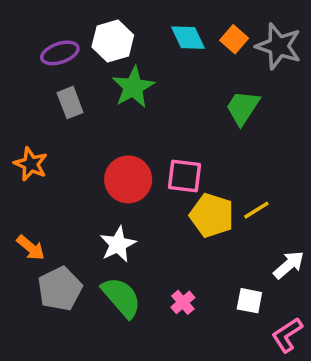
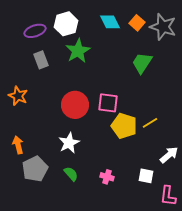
orange arrow: (31, 248) -> (18, 145), turned -144
green semicircle: (121, 297) -> (71, 174), size x0.6
pink cross: (183, 302) -> (107, 177), turned -32
pink L-shape: (287, 335) -> (168, 196), turned -50

